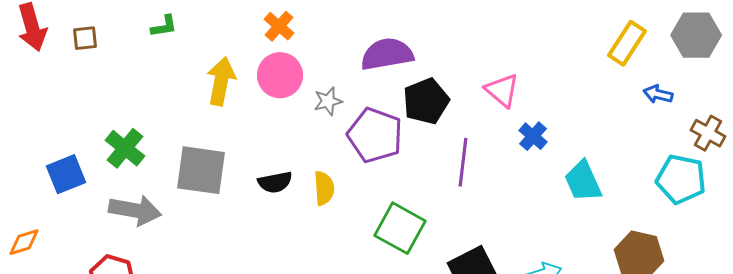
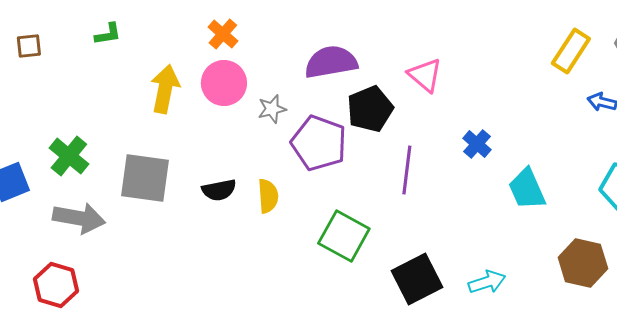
pink triangle: (502, 90) -> (425, 75), moved

